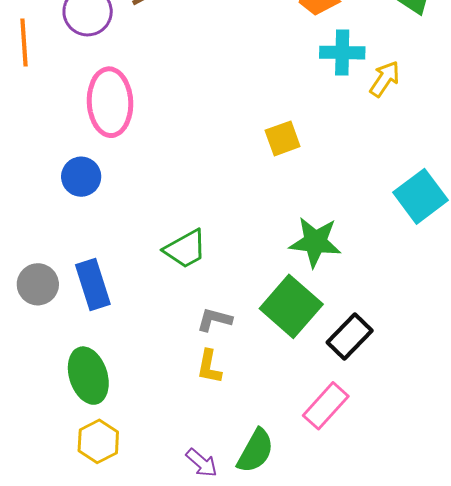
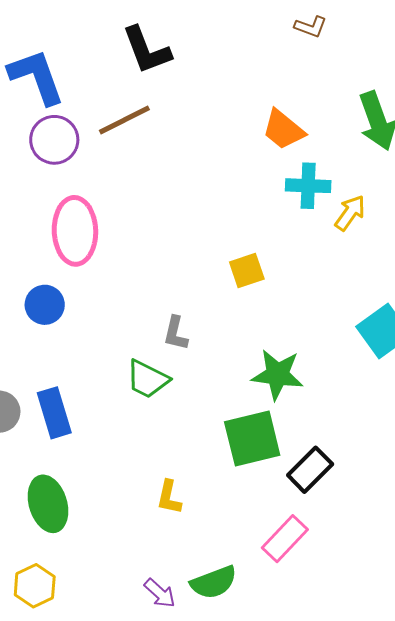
green trapezoid: (185, 249) -> (147, 379), turned 54
green square: (291, 306) -> (252, 439), turned 34
gray L-shape: (214, 320) -> (176, 333), moved, turned -93
yellow hexagon: (98, 441) -> (35, 586), moved
green semicircle: (255, 451) -> (214, 582), turned 39

